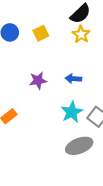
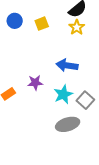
blue arrow: (73, 79) -> (67, 65), size x1.5
purple star: (38, 81) -> (35, 83), moved

